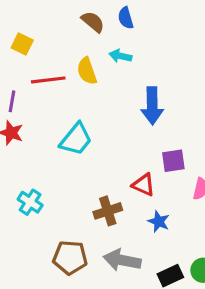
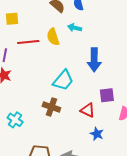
yellow square: (22, 44) -> (12, 19), turned -32
cyan trapezoid: (76, 139) -> (63, 80), moved
brown cross: (108, 211) -> (51, 107), moved, turned 36

